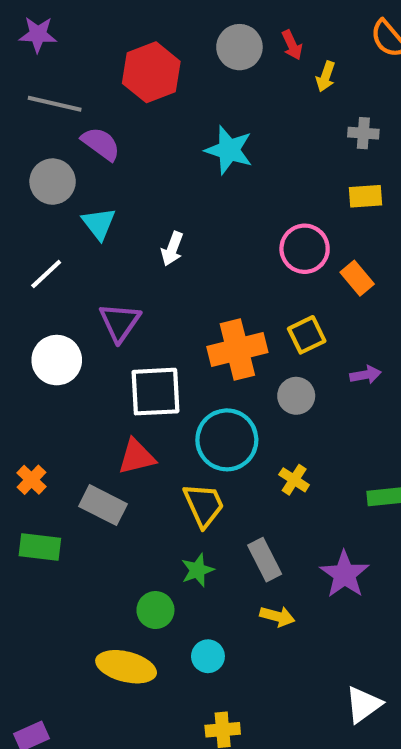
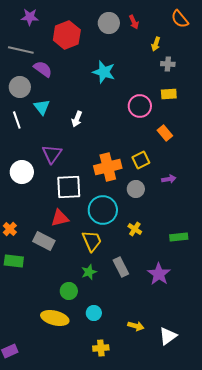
purple star: (38, 34) -> (30, 17), moved
yellow arrow: (326, 77) -> (156, 44), moved
pink circle: (305, 249) -> (140, 106), moved
white line: (46, 274) -> (17, 120), moved, turned -66
yellow arrow: (277, 616) -> (136, 326), moved

